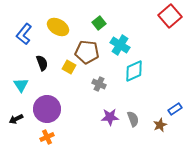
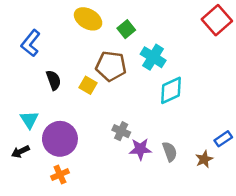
yellow ellipse: (58, 27) -> (88, 19), moved
gray cross: (99, 84) -> (121, 131), moved
cyan triangle: (21, 85) -> (29, 120), moved

